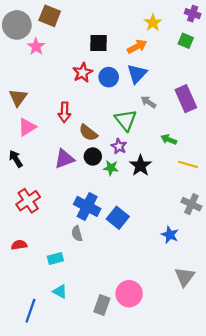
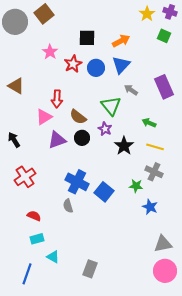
brown square: (50, 16) -> (44, 14), turned 30
yellow star: (153, 23) -> (147, 14), moved
pink star: (36, 46) -> (50, 52), moved
brown triangle: (18, 98) -> (16, 86), turned -36
pink triangle: (27, 127) -> (44, 117), moved
yellow line: (188, 164) -> (155, 147), moved
green star: (111, 168) -> (136, 186), moved
gray cross: (191, 204) -> (154, 172), moved
red semicircle: (19, 245) -> (34, 216), moved, turned 32
cyan rectangle: (55, 259) -> (37, 239), moved
gray triangle: (185, 277) -> (163, 244), turned 42
pink circle: (129, 294) -> (165, 271), moved

